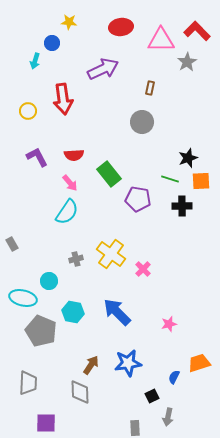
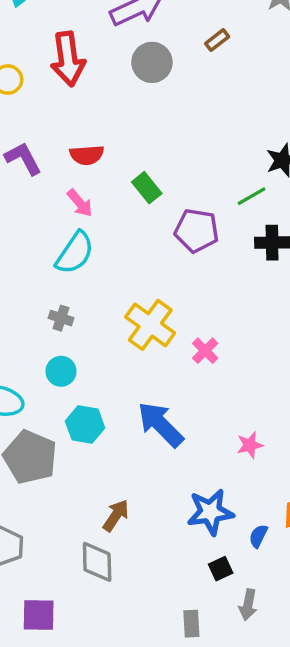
brown rectangle: (150, 88) -> (217, 40), turned 40
gray circle: (142, 122) -> (152, 62), moved
green rectangle: (109, 174) -> (147, 188), size x0.7
green line: (170, 179) -> (251, 196), turned -48
gray cross: (76, 259) -> (61, 318), moved, turned 32
cyan circle: (49, 281) -> (61, 371), moved
blue star: (128, 363) -> (210, 512), moved

